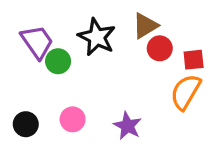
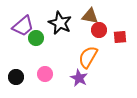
brown triangle: (145, 26) -> (90, 16), turned 42
purple trapezoid: (37, 42) -> (23, 26), turned 85
orange semicircle: (186, 92) -> (88, 57), moved

